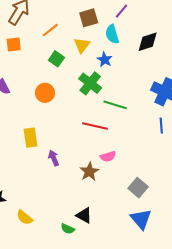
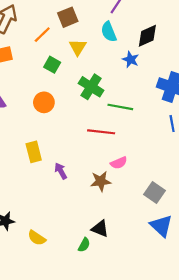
brown square: (89, 18) -> (68, 17), moved
blue star: (105, 60) -> (131, 60), moved
brown star: (89, 172) -> (101, 181), turned 30
green semicircle: (68, 229) -> (84, 245), turned -80

